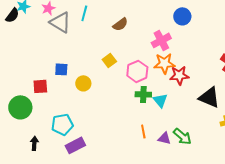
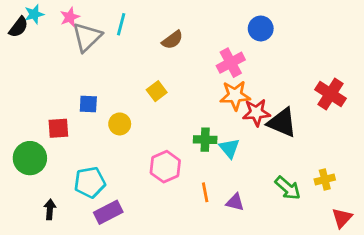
gray triangle: (60, 22) -> (87, 37), turned 45
pink hexagon: (137, 71) -> (165, 167), moved
black triangle: (209, 97) -> (282, 122), moved
green arrow: (182, 136) -> (288, 188), moved

